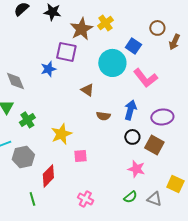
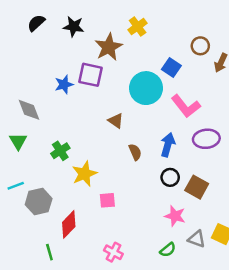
yellow cross: (105, 23) -> (138, 27), moved
blue star: (48, 69) -> (64, 84), moved
brown semicircle: (103, 116) -> (135, 152), turned -120
purple ellipse: (162, 117) -> (206, 139), moved
green cross: (27, 120) -> (60, 151), moved
gray triangle: (154, 199) -> (197, 239), moved

